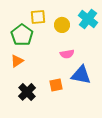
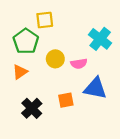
cyan cross: (88, 19) -> (100, 39), moved
yellow circle: (62, 25) -> (55, 59), moved

